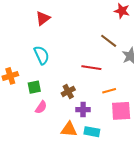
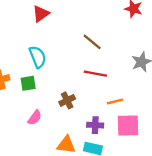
brown line: (109, 41) -> (92, 42), moved
green square: (34, 87) -> (28, 83), moved
purple cross: (83, 110) -> (95, 125), moved

